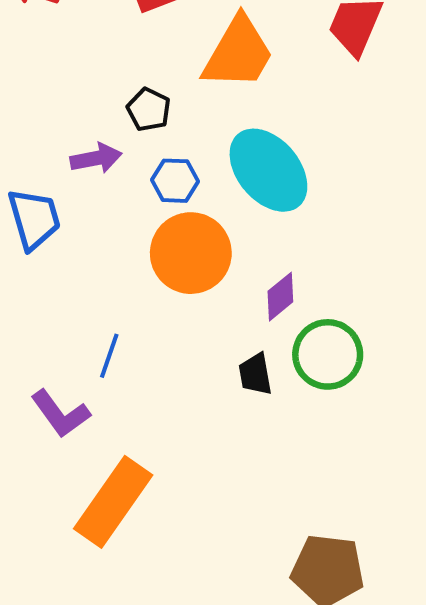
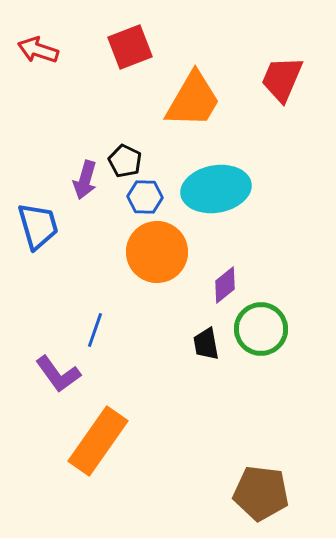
black pentagon: (149, 110) -> (125, 161), moved
purple arrow: (96, 158) -> (85, 180), turned 117
cyan ellipse: (268, 170) -> (216, 189), turned -60

